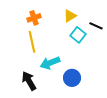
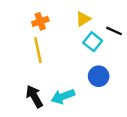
cyan arrow: (50, 63) -> (63, 96), moved
blue circle: (72, 78) -> (99, 76), moved

